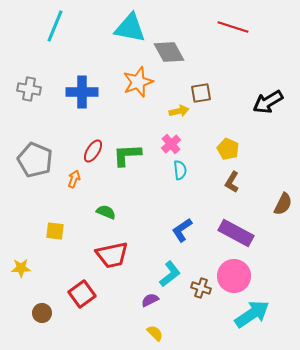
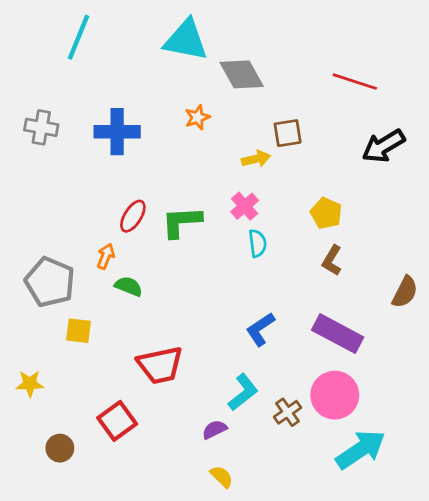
red line: (233, 27) -> (355, 82), moved
orange star: (138, 82) -> (197, 117), size x0.6
gray pentagon: (35, 160) -> (50, 282), moved
green semicircle: (106, 212) -> (129, 286), moved
brown cross: (201, 288) -> (288, 412), turned 36

